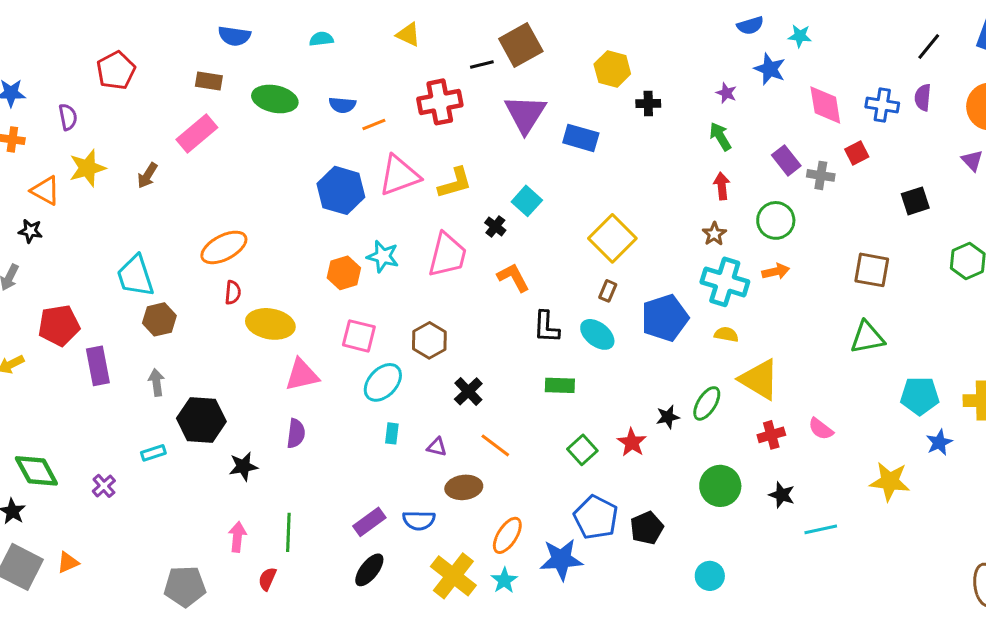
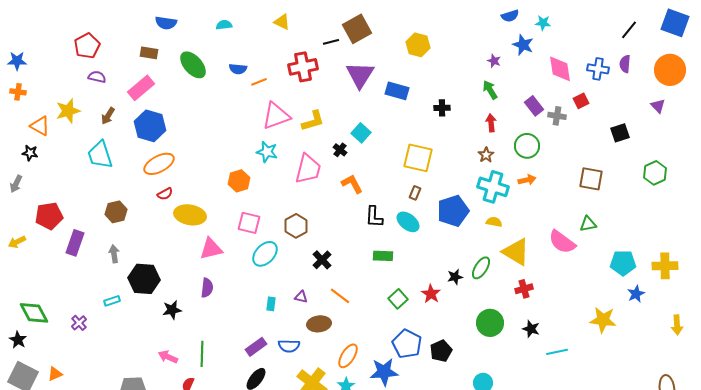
green ellipse: (275, 99) -> (193, 65), turned 36
black cross: (648, 103) -> (442, 108), moved
purple semicircle: (68, 117) -> (97, 77), moved, turned -66
blue hexagon: (341, 190) -> (150, 126), moved
yellow square: (612, 238) -> (418, 158), turned -32
cyan star: (383, 256) -> (267, 152), moved
cyan trapezoid: (135, 276) -> (100, 155), moved
red semicircle: (233, 292) -> (165, 194), turned 56
green triangle: (867, 337) -> (588, 224), size x0.7
purple rectangle: (98, 366) -> (75, 243), turned 30
pink semicircle: (821, 429) -> (562, 242), moved, size x1.6
cyan rectangle: (392, 433) -> (271, 304), moved
pink arrow: (237, 537) -> (168, 357), turned -72

